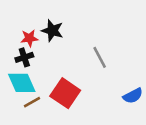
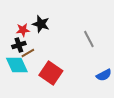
gray line: (100, 57) -> (89, 39), moved
brown line: (32, 102) -> (28, 53), moved

